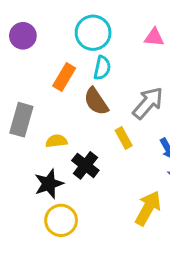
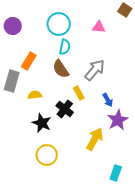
orange rectangle: (64, 77) -> (29, 61), moved
black cross: (85, 165) -> (65, 109), moved
black star: (49, 184) -> (42, 123), moved, turned -30
yellow circle: (61, 220) -> (47, 155), moved

